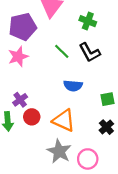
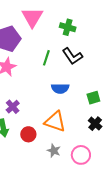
green line: (62, 51) -> (46, 58), turned 70
red circle: (32, 117) -> (28, 134), moved
gray star: (59, 151) -> (54, 151), size x0.6

